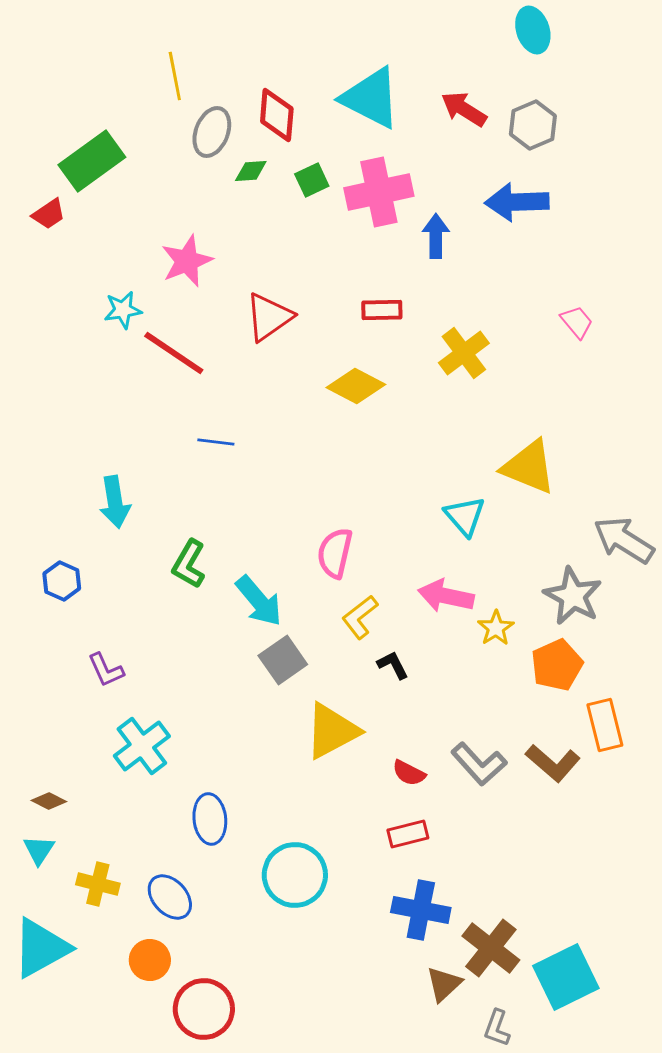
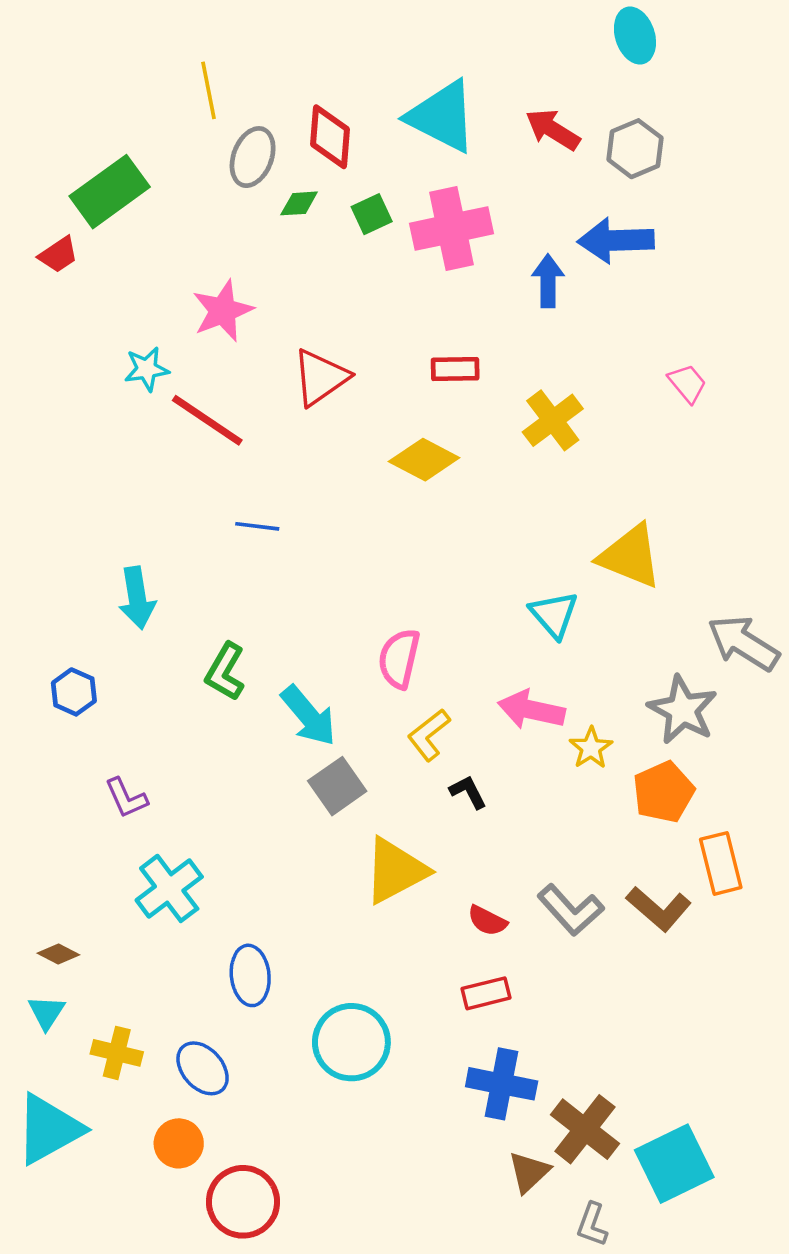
blue arrow: (436, 236) -> (548, 281), moved

